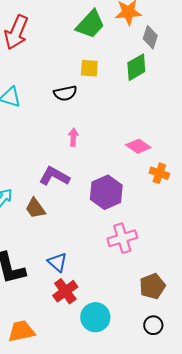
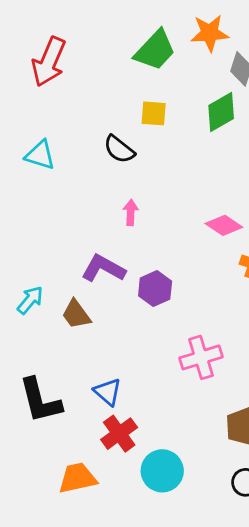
black semicircle: (65, 93) -> (119, 149), turned 50
purple hexagon: (106, 192) -> (155, 289), moved, size x0.7
orange trapezoid: (21, 331) -> (78, 478), moved

